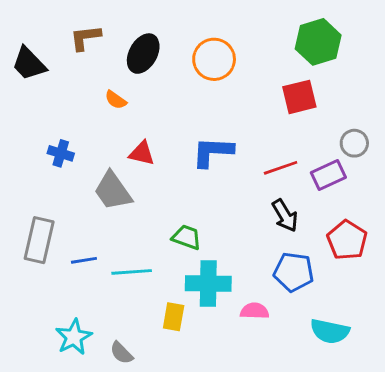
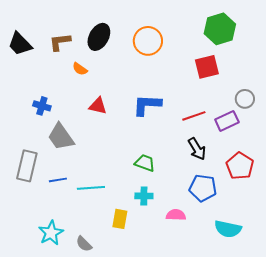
brown L-shape: (85, 38) -> (60, 42), moved
gray trapezoid: (113, 191) -> (61, 137), moved
green trapezoid: (187, 237) -> (145, 163), moved
cyan cross: (208, 283) -> (144, 196), size x0.6

